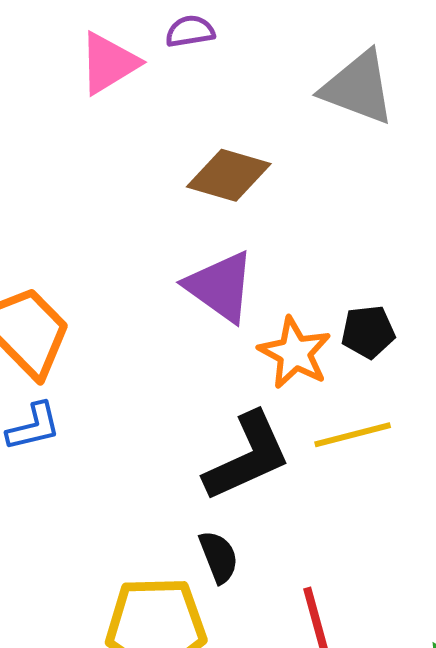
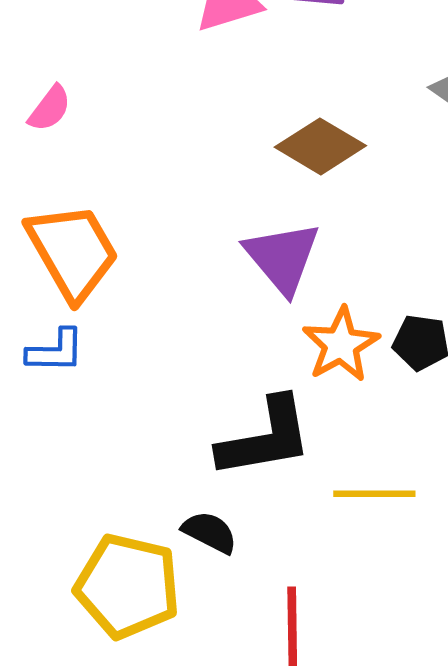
yellow line: (353, 435) -> (374, 494), moved
black semicircle: (219, 557) -> (210, 532), turned -56

